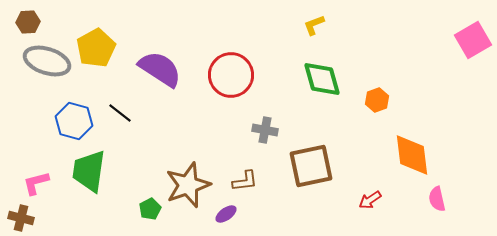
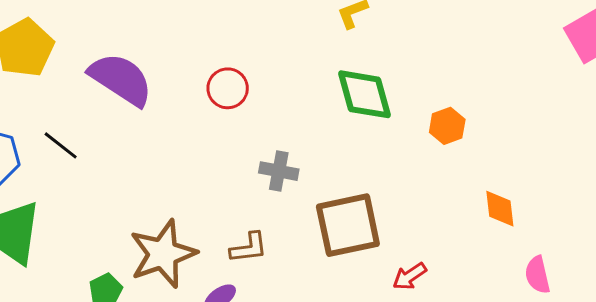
red circle: (231, 75) -> (228, 88), size x0.6
orange diamond: (412, 155) -> (500, 209), size x0.6
red arrow: (370, 200) -> (410, 276), moved

